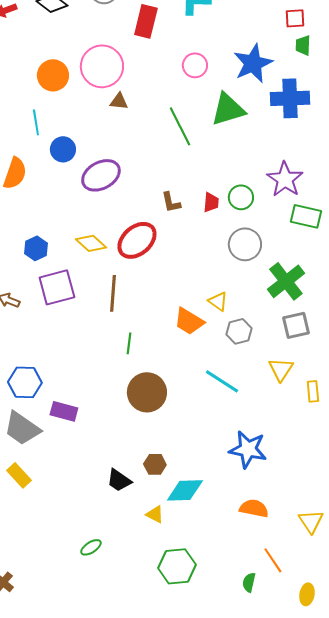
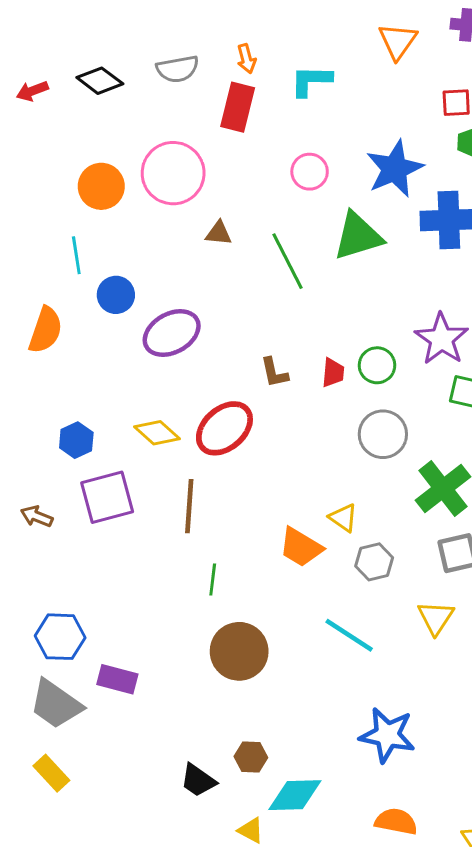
brown triangle: (119, 101) -> (219, 233), moved

